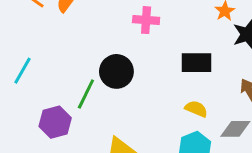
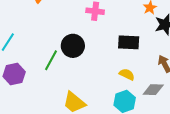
purple hexagon: (55, 122) -> (14, 74), moved

